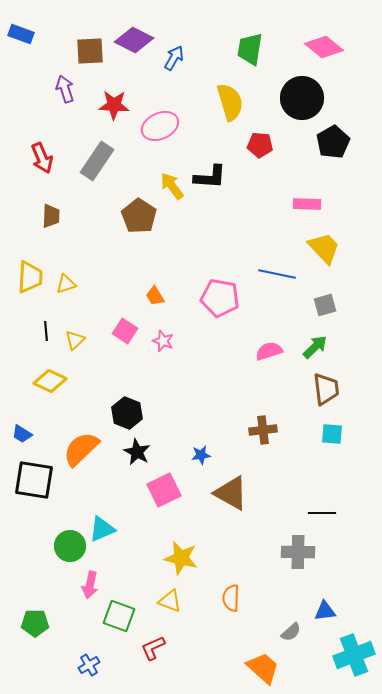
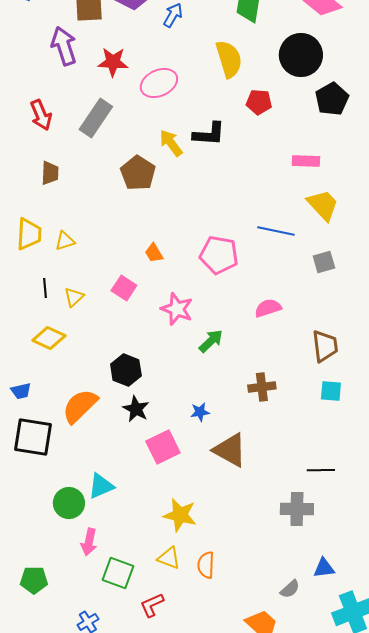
purple arrow: (65, 89) -> (64, 46), size x1.4
pink star: (163, 341) -> (177, 309), moved, size x1.5
green arrow: (315, 347) -> (211, 341), moved
blue trapezoid: (22, 434) -> (21, 391), turned -45
orange semicircle: (231, 598) -> (206, 565), moved

